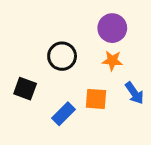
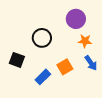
orange star: (112, 61) -> (85, 41), moved
orange square: (96, 99) -> (65, 67), turned -35

